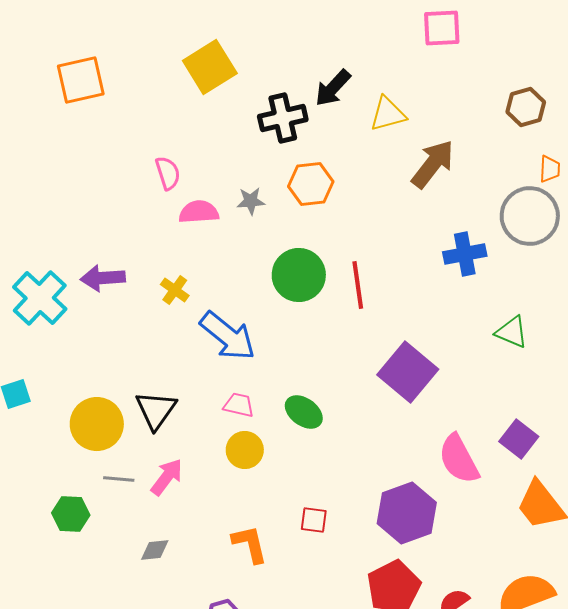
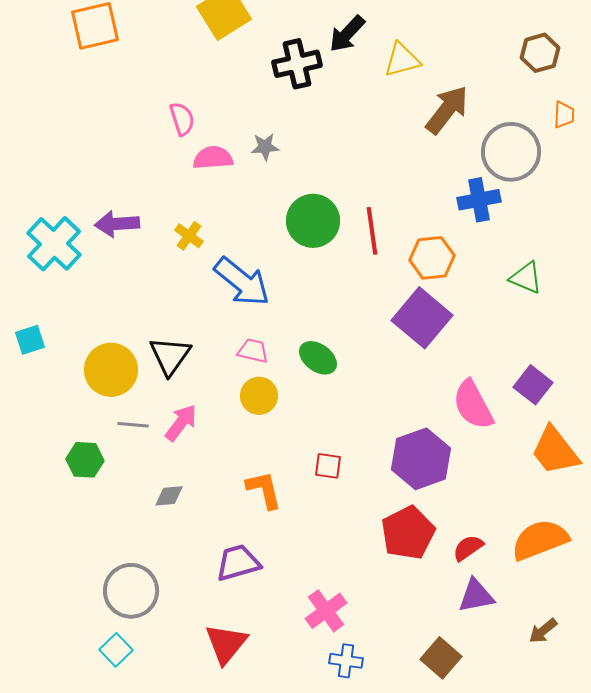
orange hexagon: (311, 184) -> (432, 258), moved
gray circle: (530, 216) -> (511, 152), moved

